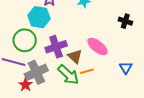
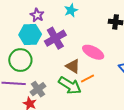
purple cross: (56, 47) -> (55, 38), moved
gray cross: (36, 72) -> (38, 89), size x0.7

